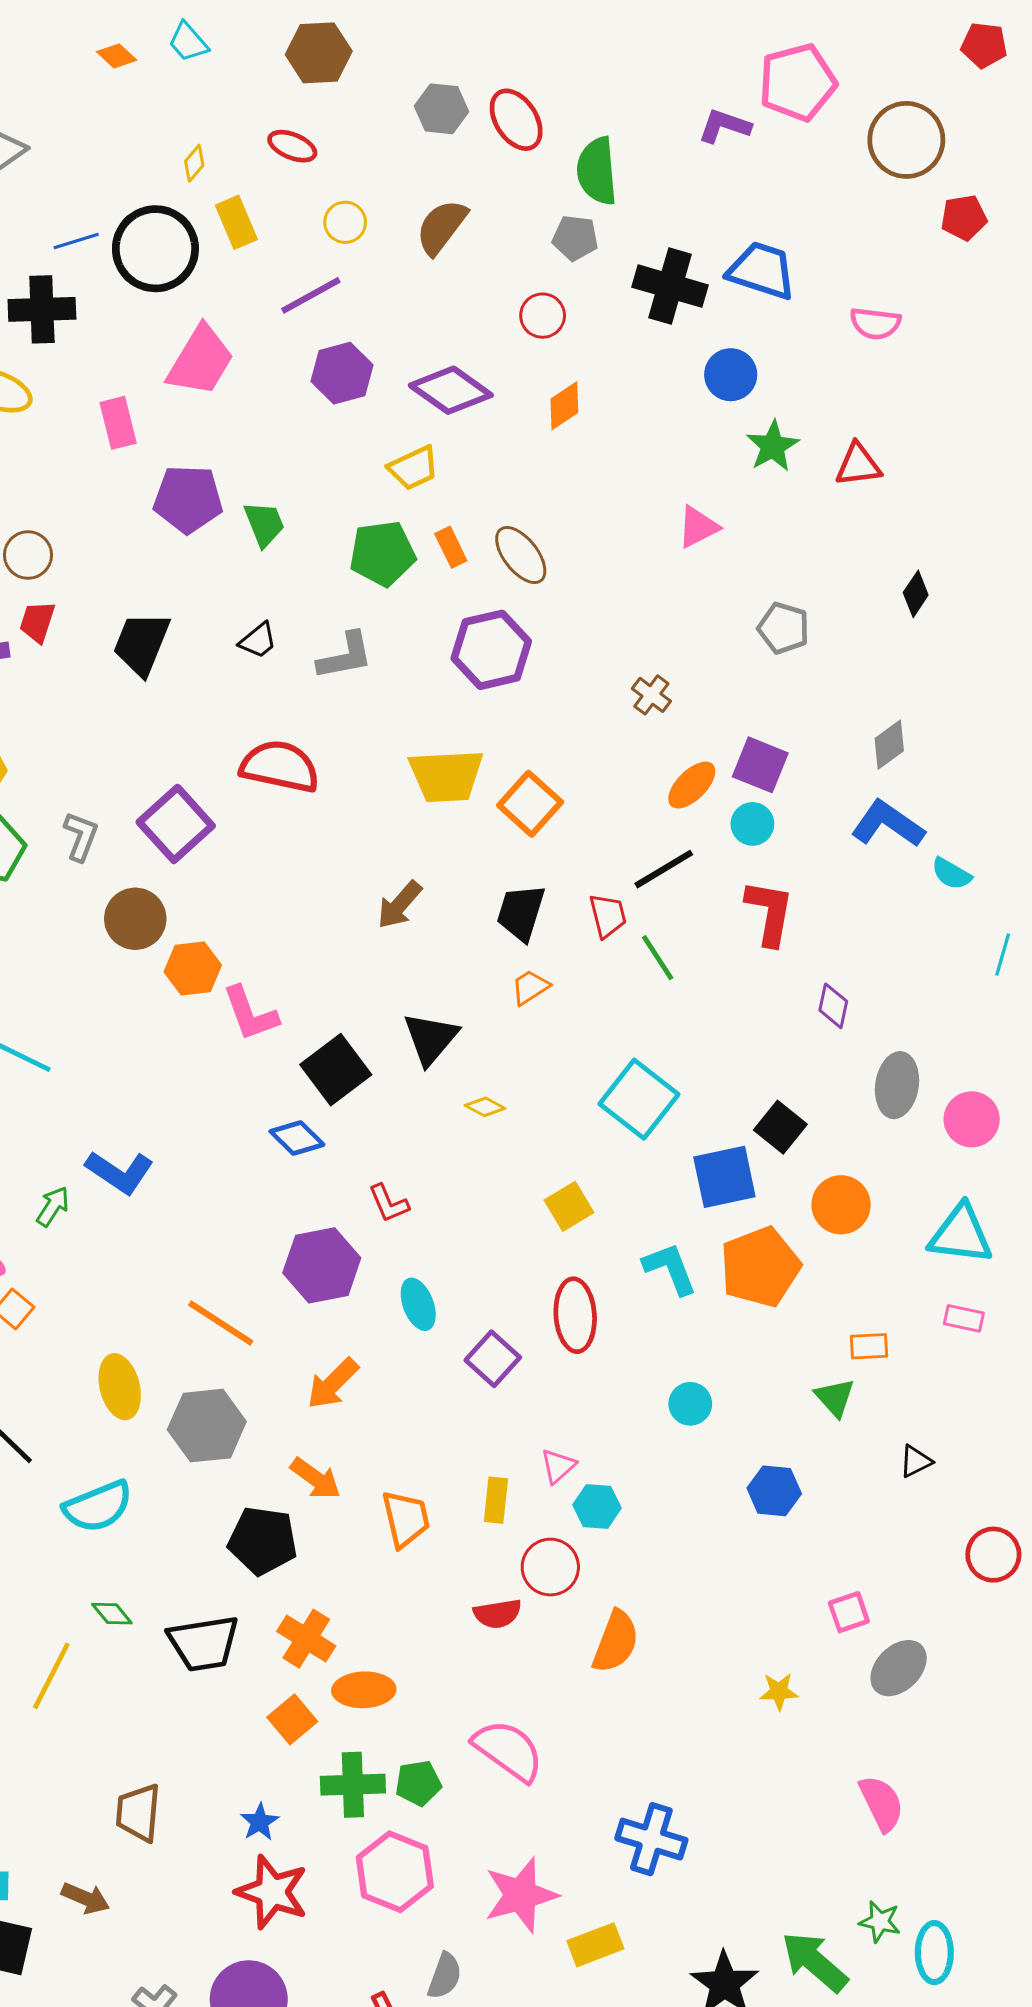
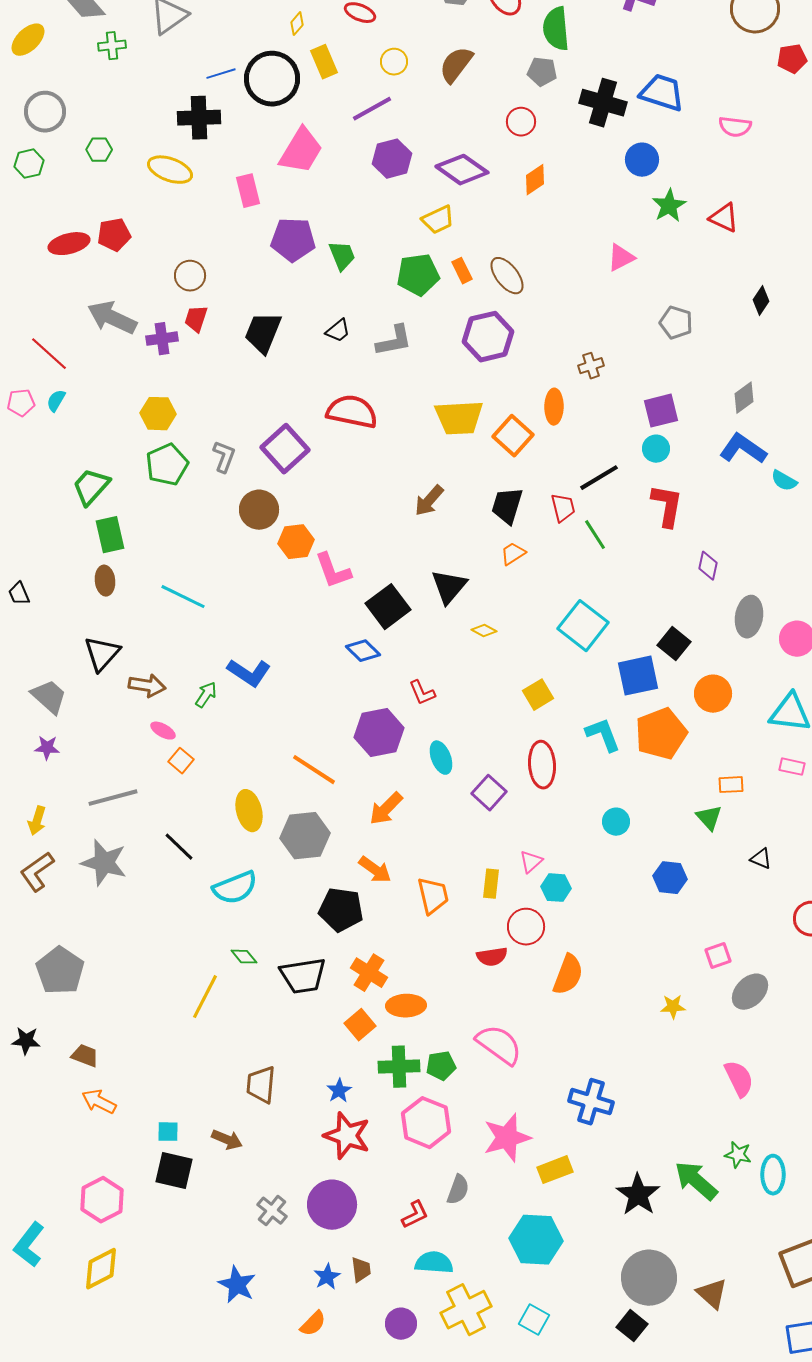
red triangle: (858, 465) -> (724, 218), turned 32
brown cross: (651, 695) -> (591, 366), turned 35
purple square: (760, 765) -> (661, 411), turned -36
orange ellipse: (692, 785) -> (554, 407), moved, turned -44
black triangle: (916, 1461) -> (761, 859), turned 50

